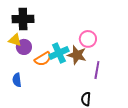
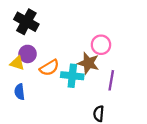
black cross: (23, 19) -> (26, 22), turned 30
yellow triangle: (15, 40) -> (17, 63), moved
cyan cross: (59, 53) -> (72, 76), moved, turned 30

